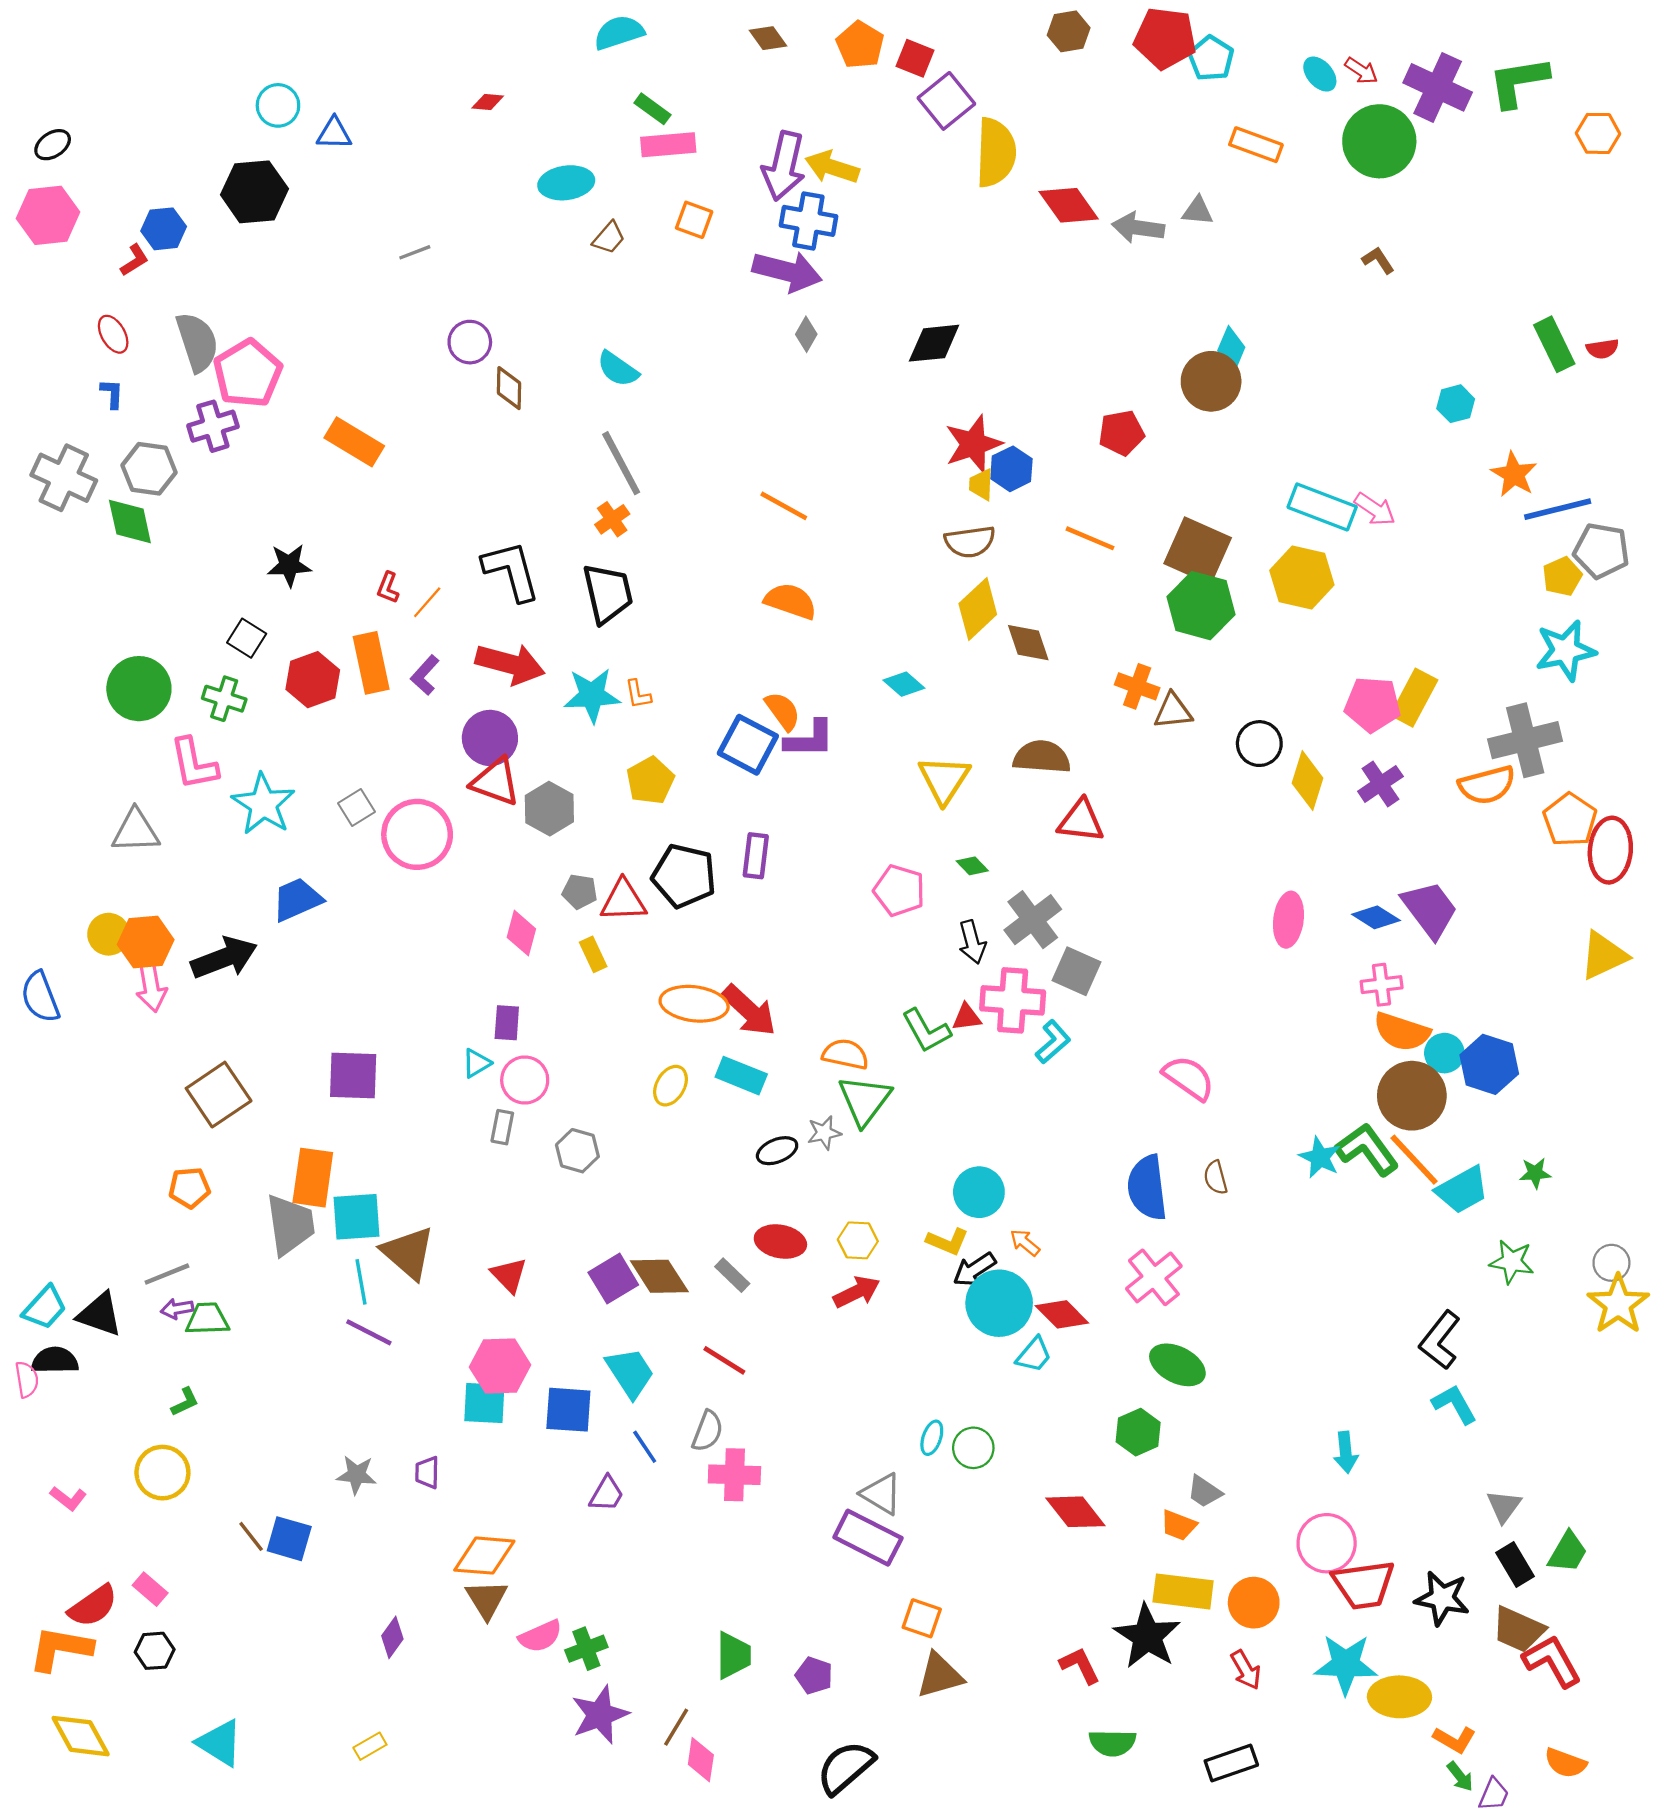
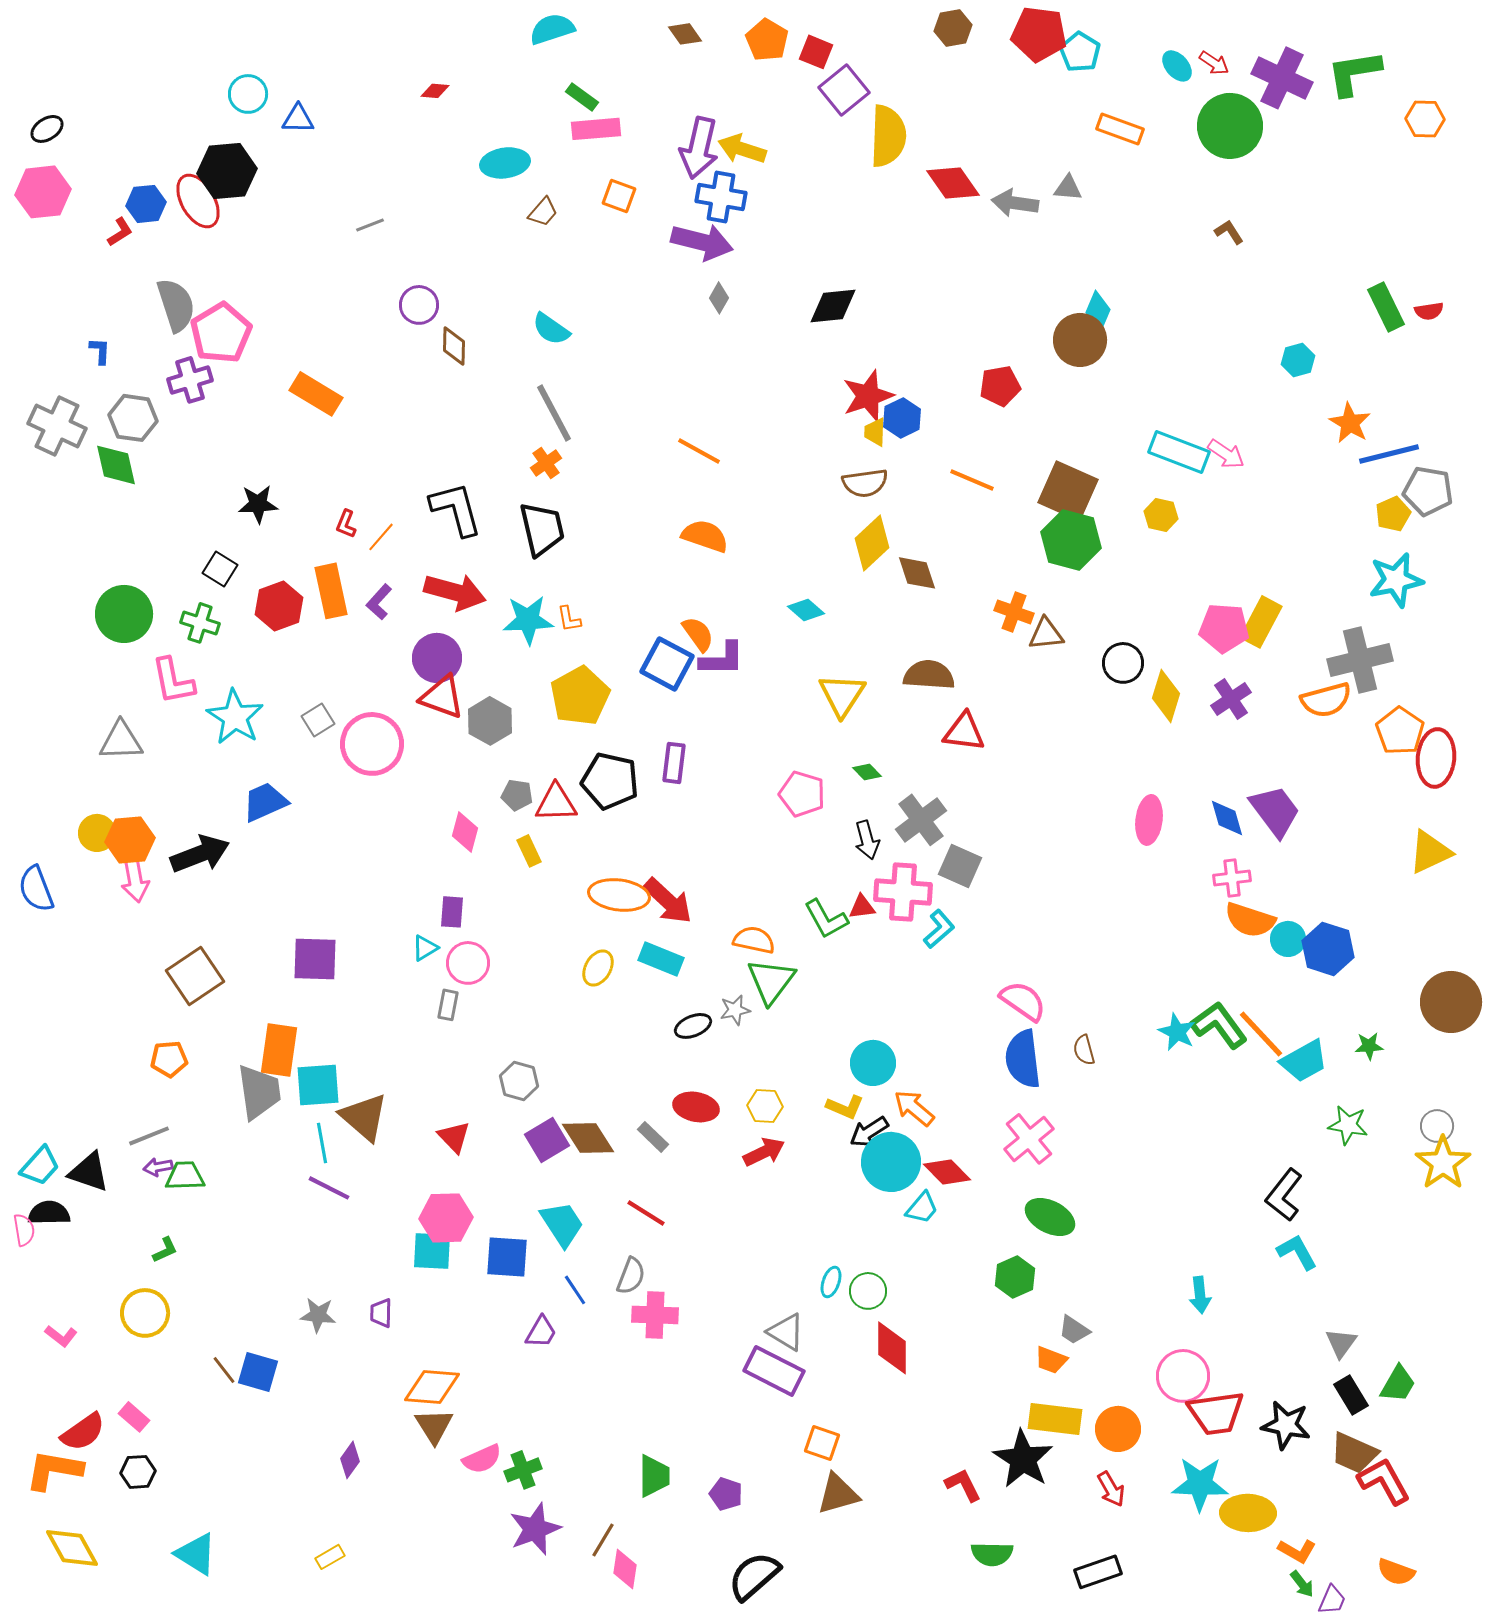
red ellipse: (113, 334) -> (198, 201), moved, size x1.6
yellow hexagon: (1302, 578) -> (1161, 515), size x0.6
yellow pentagon: (650, 781) -> (580, 696), size x1.4
blue diamond: (1376, 917) -> (1227, 818), turned 42
pink semicircle: (1189, 1078) -> (1023, 1001), moved
brown circle: (1412, 1096) -> (1451, 1002), moved
gray hexagon: (577, 1151) -> (519, 1081), moved
orange arrow: (1025, 1243) -> (914, 1108), size x1.5
red diamond: (1075, 1512) -> (892, 1348), moved, turned 38

